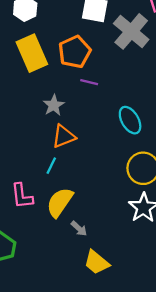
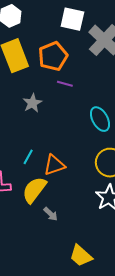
orange triangle: (64, 136) -> (54, 165), moved
yellow trapezoid: (97, 262) -> (81, 256), moved

